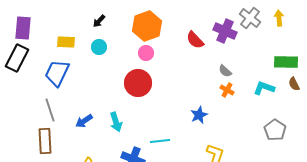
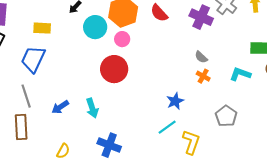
red semicircle: (195, 40) -> (159, 13), moved
cyan circle: (99, 47) -> (95, 27), moved, size x1.5
gray pentagon: (275, 130) -> (226, 116), moved
cyan line: (160, 141) -> (167, 127), moved, turned -30

